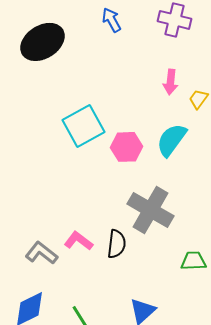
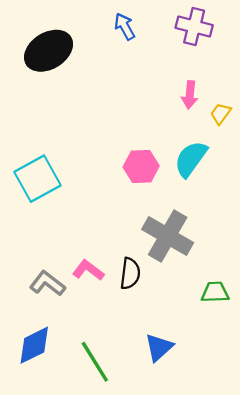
cyan square: (84, 126) -> (37, 179), moved

